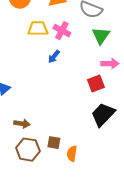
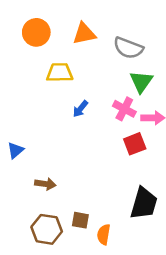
pink cross: (62, 31) -> (124, 109), moved
black trapezoid: (103, 115) -> (144, 203), moved, turned 152
brown arrow: (22, 124) -> (45, 184), moved

